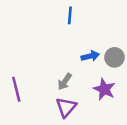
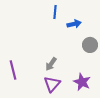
blue arrow: (90, 56) -> (74, 24), moved
purple star: (104, 89) -> (82, 82), moved

